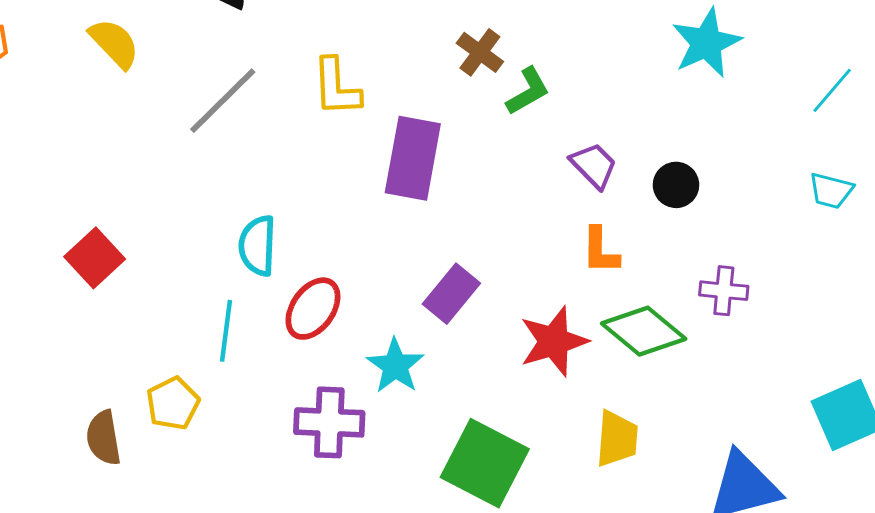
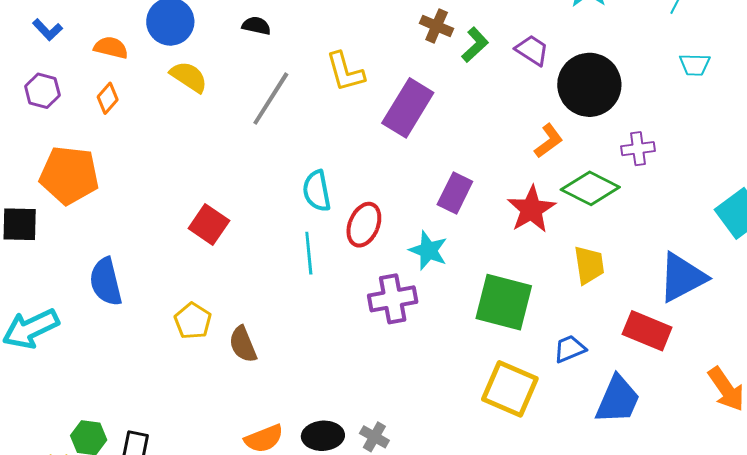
purple rectangle: (413, 158) -> (408, 108), turned 34
purple trapezoid: (594, 165) -> (532, 50), moved
black circle: (676, 185) -> (589, 85), size x2.0
orange L-shape: (600, 251) -> (549, 141), turned -114
yellow pentagon: (173, 403) -> (193, 321), moved

